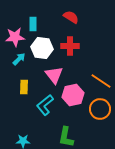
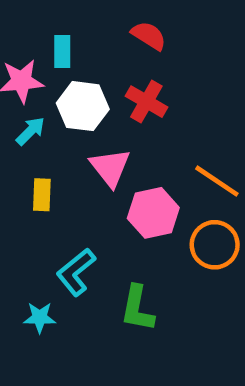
red cross: (70, 46) -> (146, 102), turned 30
cyan L-shape: (45, 105) -> (76, 272), moved

